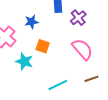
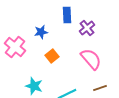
orange square: (43, 46) -> (52, 56), turned 32
cyan star: (24, 61) -> (34, 86), moved

